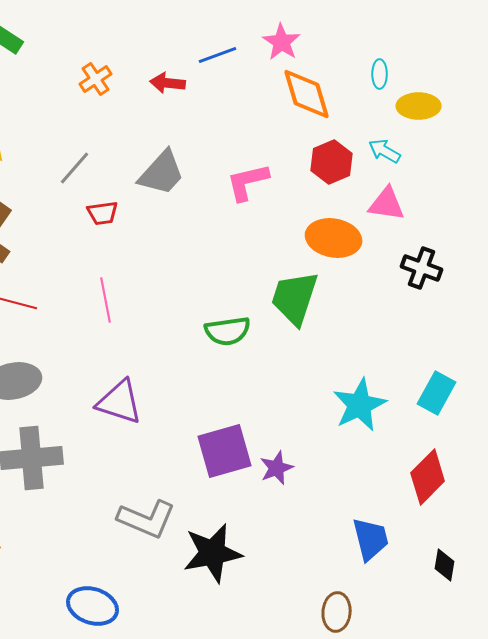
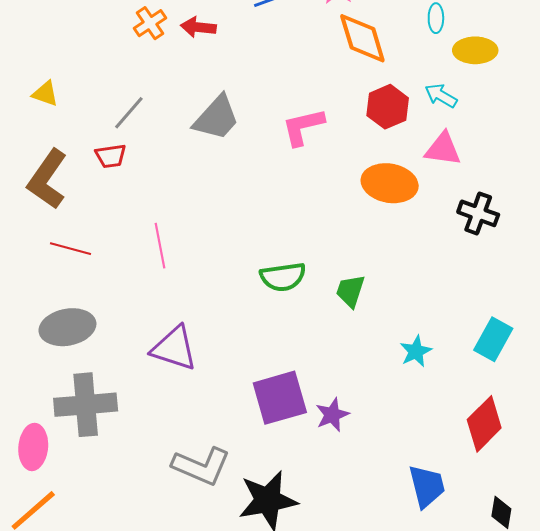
red arrow: (168, 83) -> (198, 27), moved
red trapezoid: (103, 213) -> (111, 156), moved
green trapezoid: (295, 298) -> (350, 291), moved, size x0.6
cyan star: (360, 405) -> (416, 351), size x0.6

